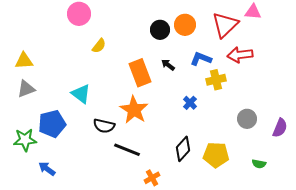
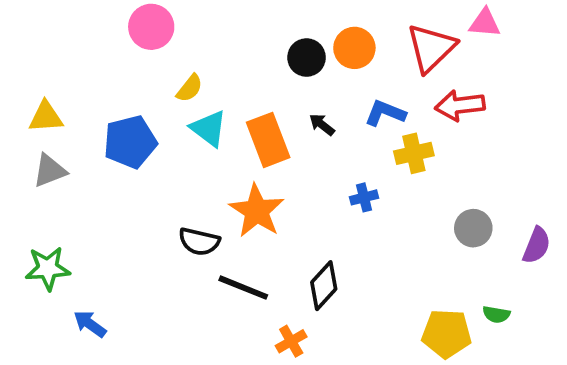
cyan triangle: (81, 94) -> (209, 128), moved
blue cross: (190, 103) -> (364, 197), turned 32
blue pentagon: (52, 124) -> (130, 142), moved
black diamond: (183, 149) -> (324, 286), moved
yellow pentagon: (216, 155) -> (446, 334), moved

